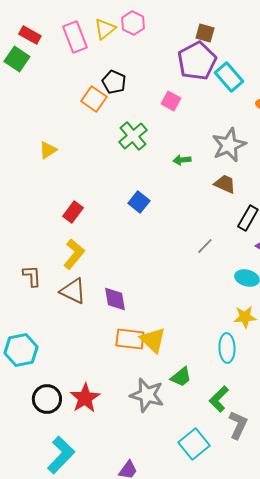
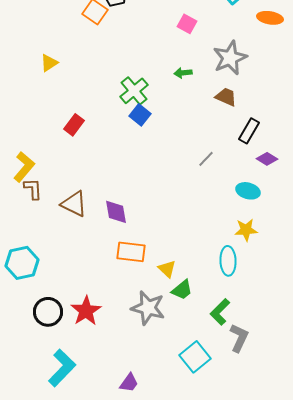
pink square: (171, 101) -> (187, 24), moved
green cross: (133, 136) -> (134, 91), moved
yellow L-shape: (74, 254) -> (24, 167), moved
yellow triangle: (153, 340) -> (167, 269), moved, size x0.7

